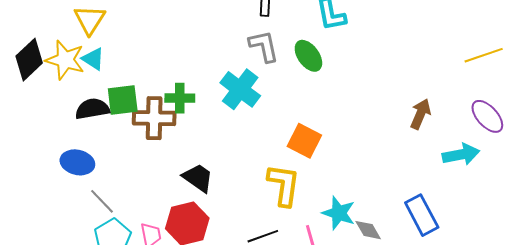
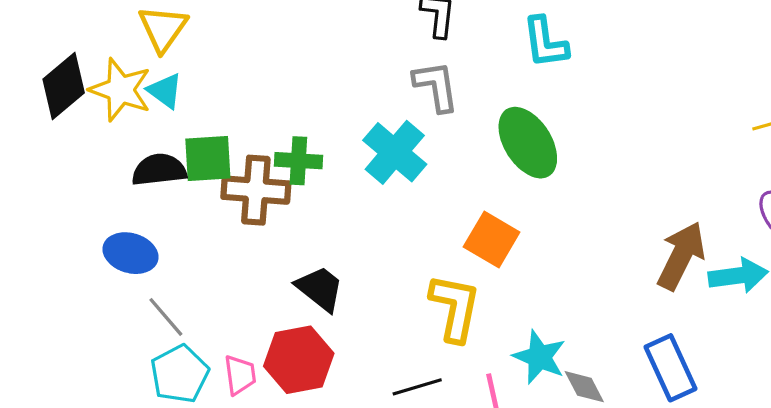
green ellipse: (308, 56) -> (528, 143), moved, size x1.4
brown arrow: (420, 114) -> (681, 256), moved, size x1.4

